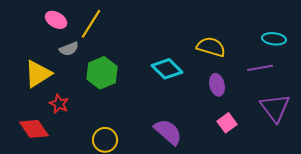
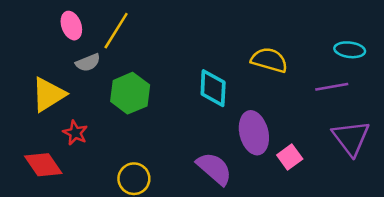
pink ellipse: (56, 20) -> (71, 26), turned 40
cyan diamond: (167, 69) -> (213, 88), turned 48
purple ellipse: (217, 85) -> (254, 133), moved, size x1.5

